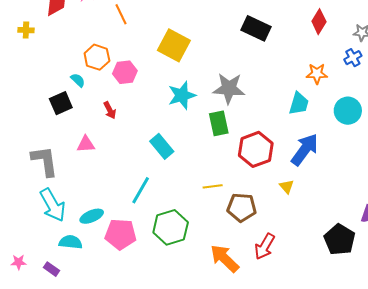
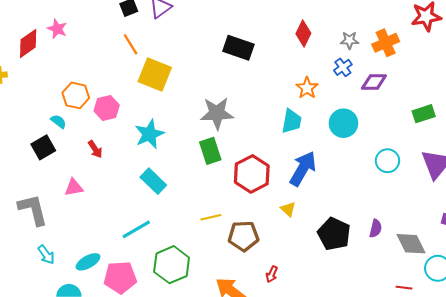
orange line: (121, 14) -> (131, 44), moved
orange star: (317, 74) -> (307, 88), turned -30
cyan star: (182, 95) -> (149, 134), moved
cyan line: (141, 190) -> (136, 229), turned 36
cyan arrow: (53, 205) -> (46, 255), size x0.6
black pentagon: (340, 240) -> (334, 234), moved
red arrow: (265, 246) -> (272, 274), size x0.6

